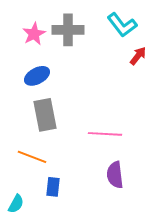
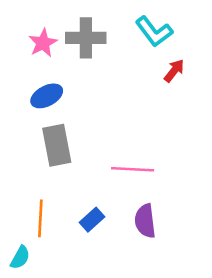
orange line: (32, 157) -> (40, 218), moved, turned 72
blue rectangle: (53, 187) -> (92, 220), moved, turned 42

